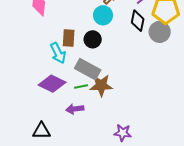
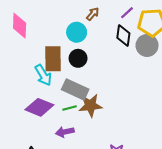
cyan circle: (103, 15) -> (77, 32), moved
brown rectangle: (69, 38) -> (53, 59), size x1.4

